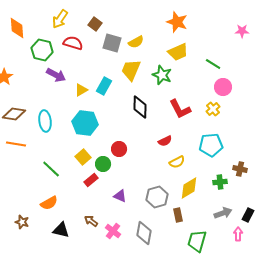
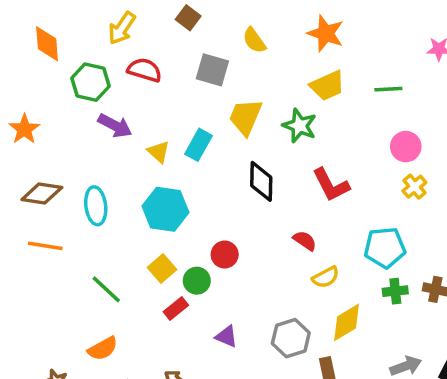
brown square: (95, 24) -> (188, 18), moved
yellow semicircle: (136, 42) -> (254, 40), moved, turned 84
green line: (213, 64) -> (388, 89), moved, turned -35
yellow triangle: (81, 90) -> (158, 152), turned -48
yellow cross: (213, 109) -> (414, 187), moved
red semicircle: (165, 141) -> (305, 241), turned -120
green cross: (220, 182) -> (395, 291), moved

